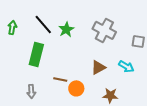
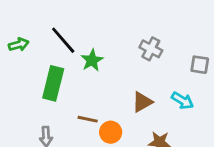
green arrow: (12, 27) -> (19, 45), turned 64
green star: (66, 29) -> (92, 60), moved
gray cross: (104, 30) -> (151, 49), size x0.7

